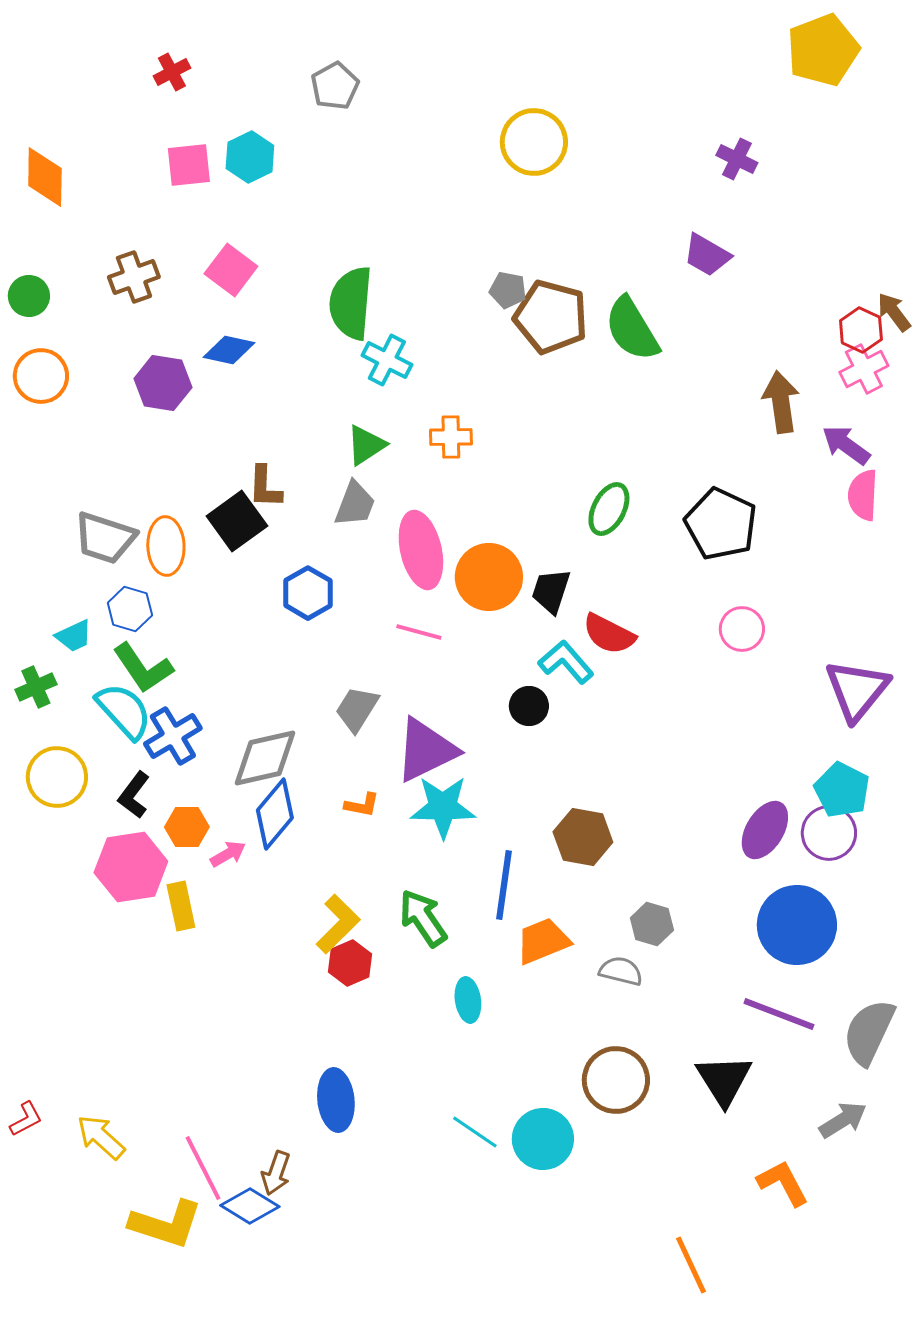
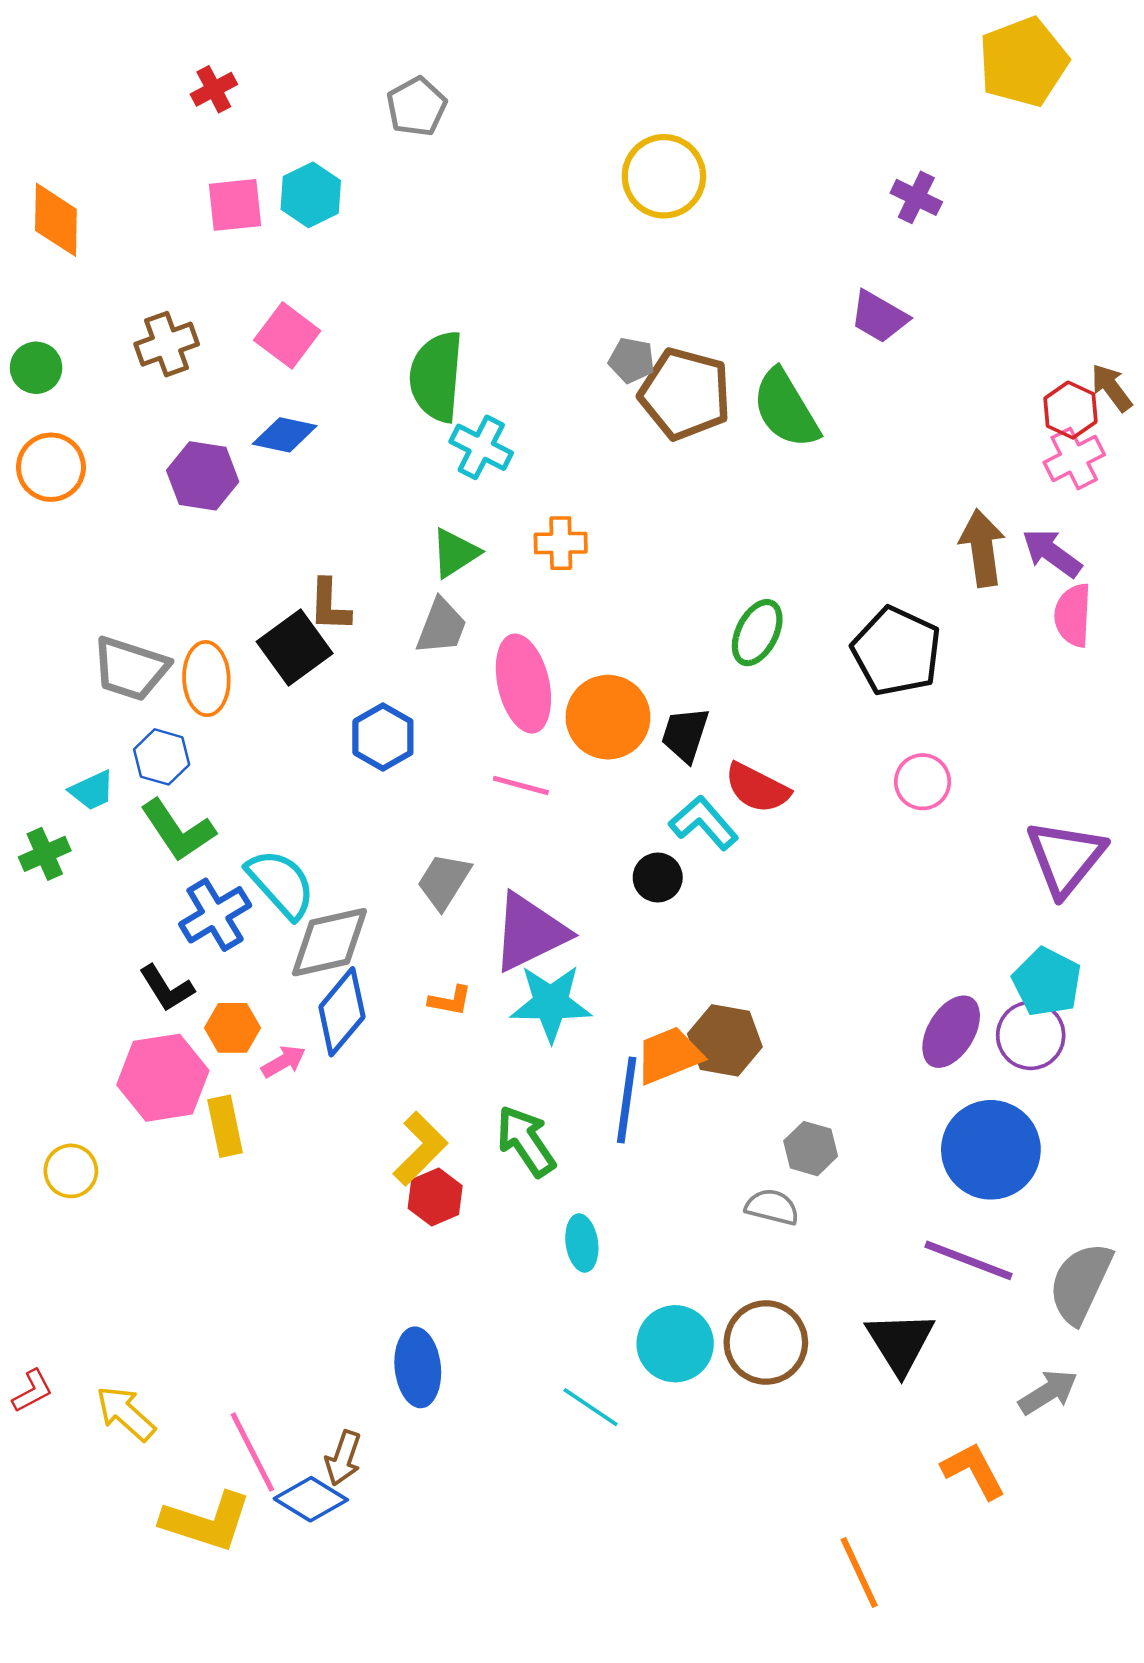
brown arrow: (781, 402) -> (982, 548), moved
cyan semicircle: (124, 711) -> (281, 884), moved
yellow circle: (57, 777) -> (71, 1171), moved, size x0.7
black L-shape: (134, 795) -> (167, 988), turned -69
orange trapezoid: (543, 941) -> (669, 1055), moved
cyan circle: (543, 1139) -> (675, 1344), moved

